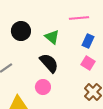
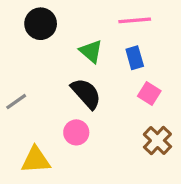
black circle: (21, 31) -> (41, 24), moved
blue rectangle: (88, 41) -> (135, 58), moved, turned -40

